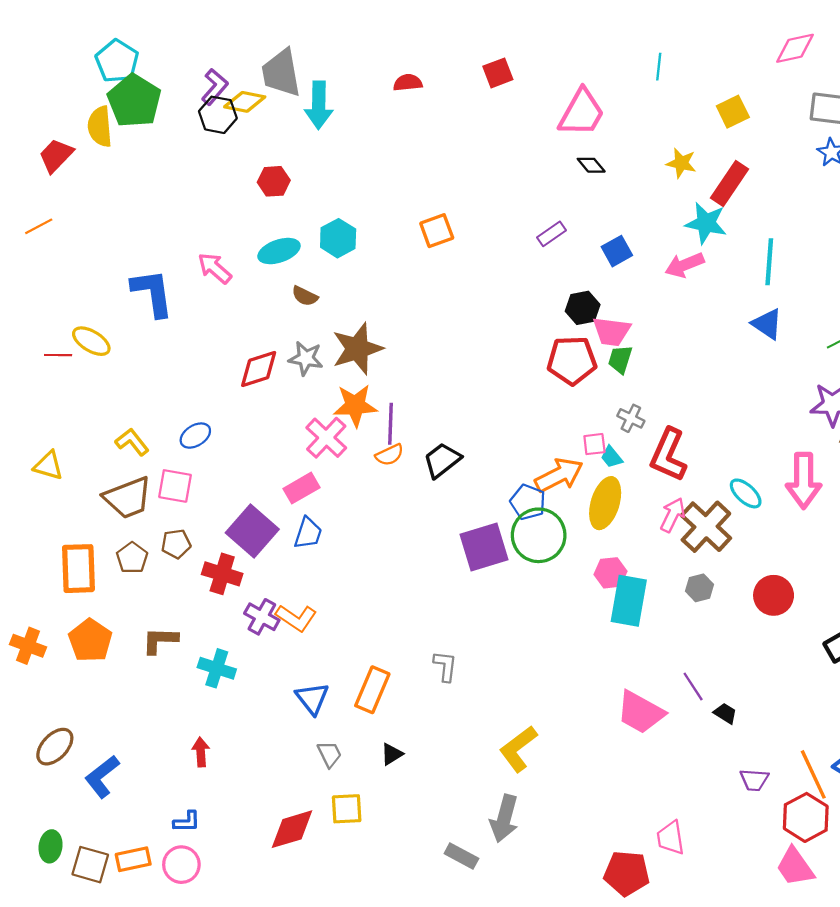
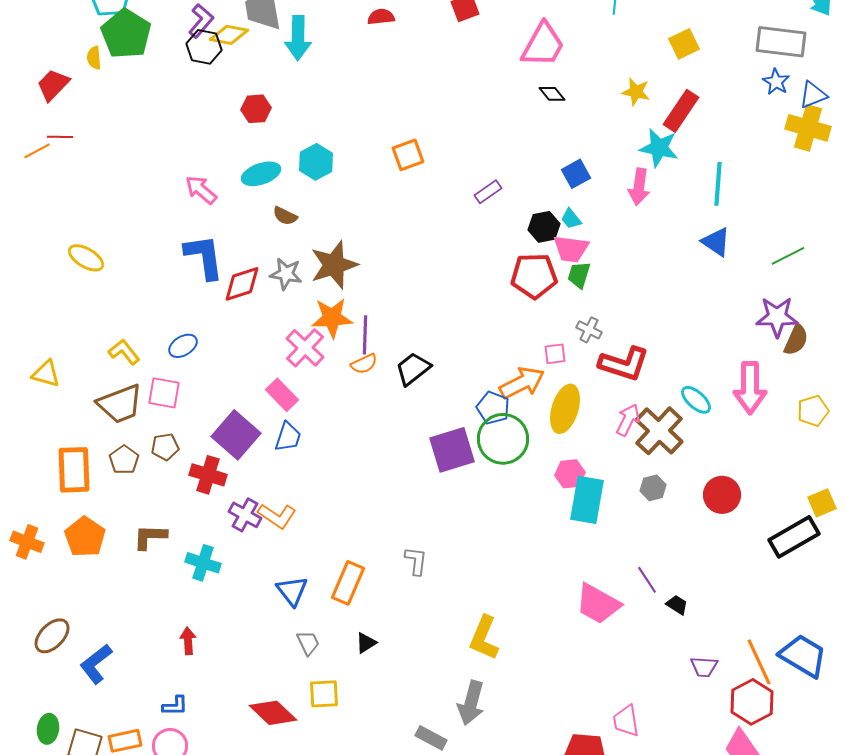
yellow semicircle: (100, 127) -> (94, 58), size x0.6
purple rectangle: (551, 234) -> (488, 192), moved
pink arrow: (685, 265) -> (639, 187), turned -60
blue L-shape: (152, 293) -> (204, 257), moved
red line: (58, 355) -> (60, 137), moved
red L-shape: (668, 455) -> (624, 364), turned -96
cyan trapezoid: (612, 457) -> (571, 219), moved
pink rectangle: (302, 488) -> (282, 395), turned 76
yellow L-shape: (518, 749) -> (484, 638), turned -30
red diamond: (292, 829) -> (273, 713), turned 60

